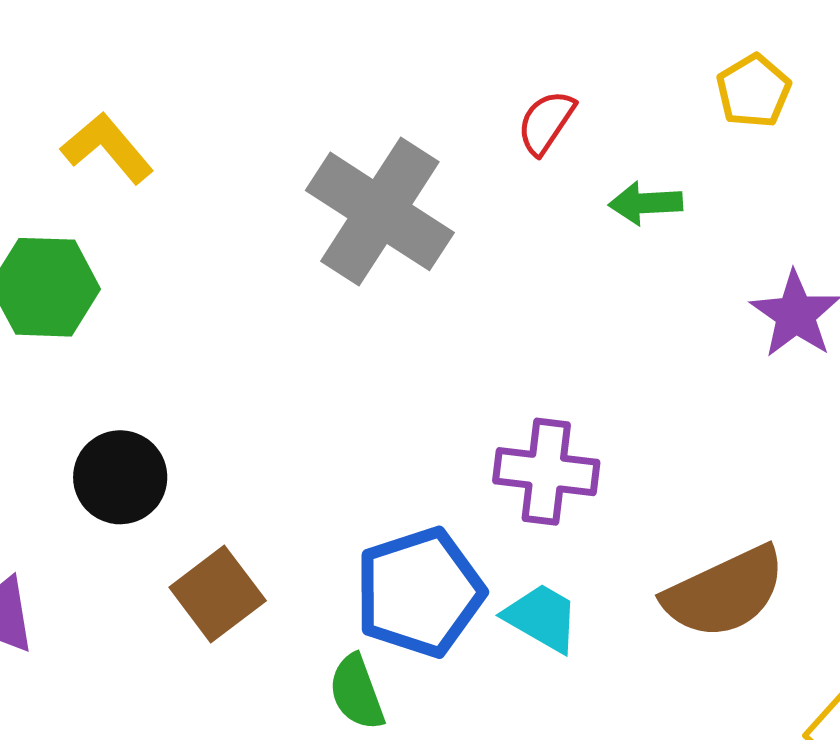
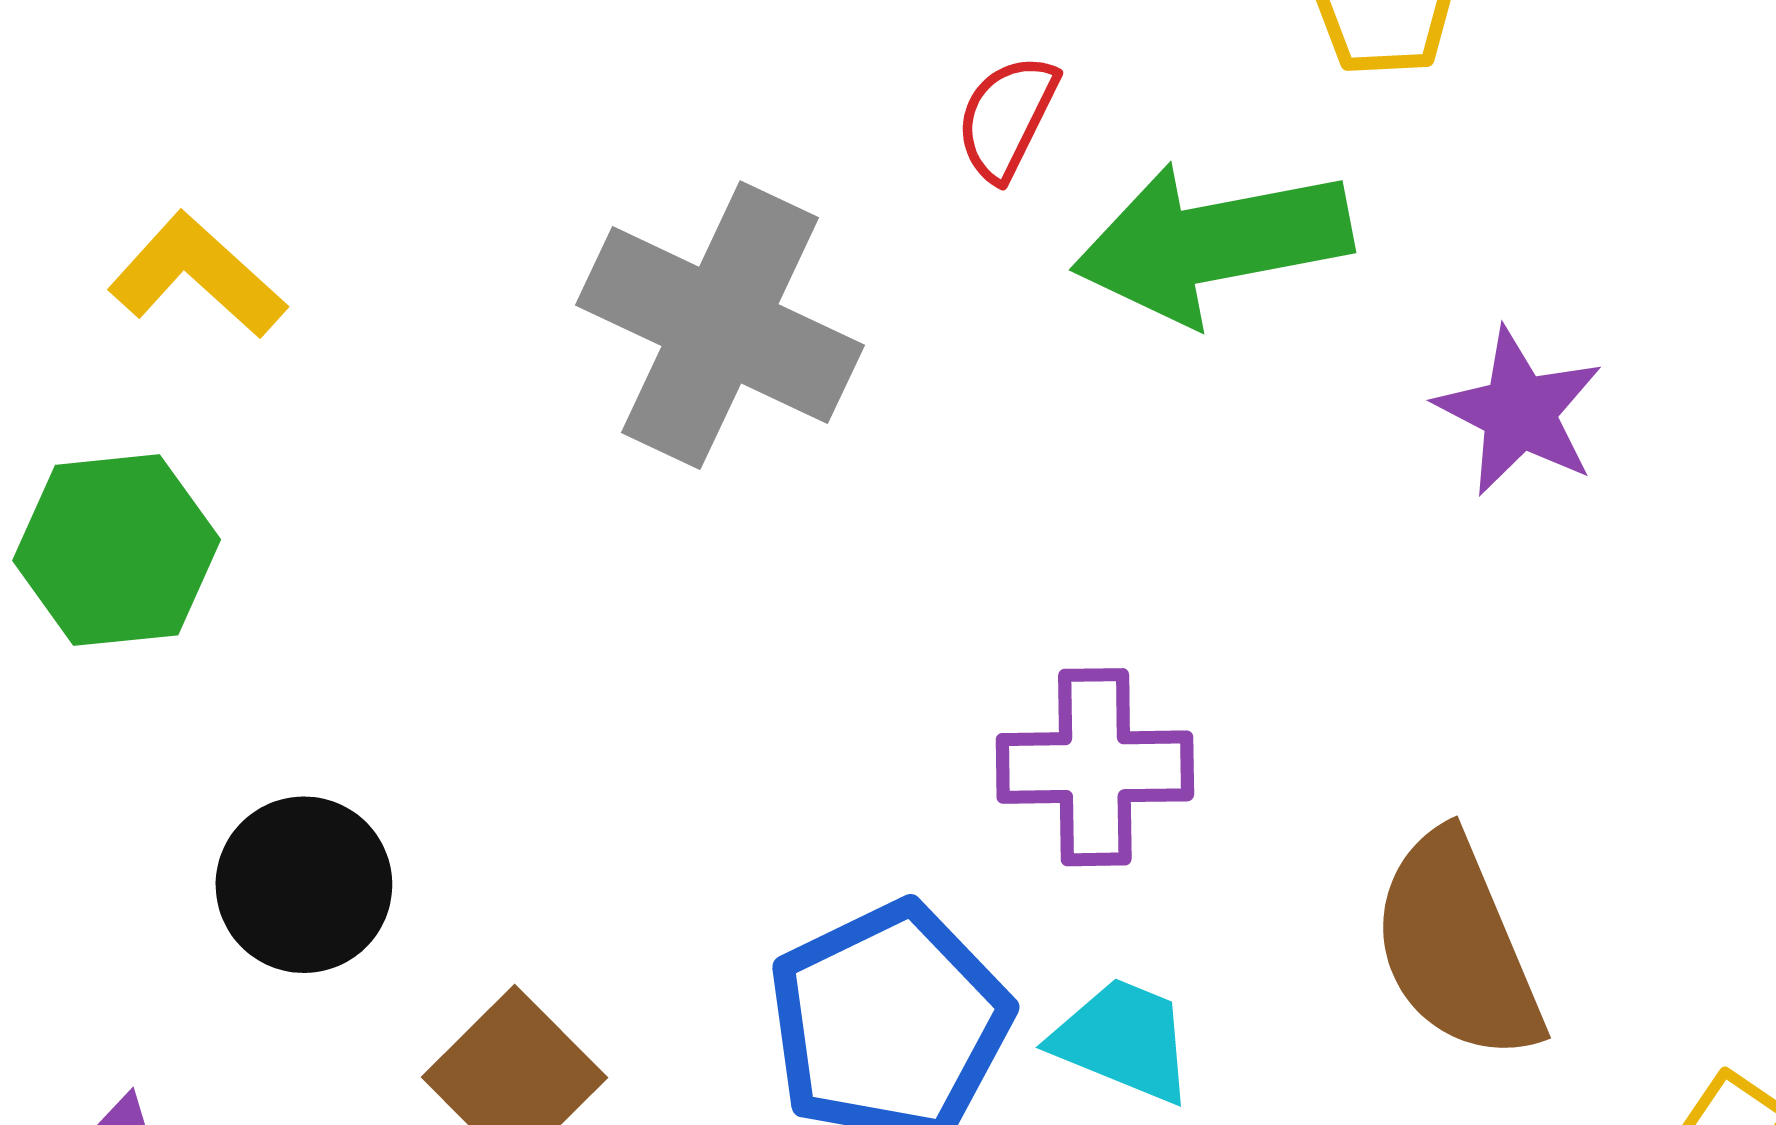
green arrow: (646, 203) -> (1212, 243), size x2.0
brown semicircle: (725, 592) -> (1457, 947), turned 100

